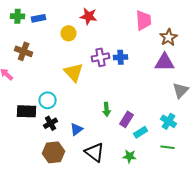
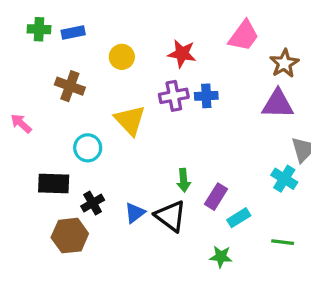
red star: (89, 16) -> (182, 54), moved
pink trapezoid: (144, 20) -> (244, 36), turned 40
brown cross: (24, 51) -> (70, 86), moved
cyan circle: (48, 100) -> (88, 148), moved
cyan cross: (169, 121) -> (284, 179), moved
brown hexagon: (54, 152) -> (70, 236), moved
black triangle: (95, 152) -> (171, 216), moved

